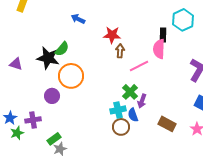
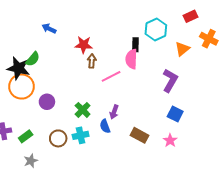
orange circle: (71, 76) -> (22, 87), moved
green cross: (130, 92) -> (83, 110), moved
purple circle: (52, 96) -> (47, 102), moved
cyan cross: (118, 110) -> (81, 135), moved
brown circle: (121, 127) -> (58, 138), moved
green rectangle: (54, 139) -> (26, 136), moved

